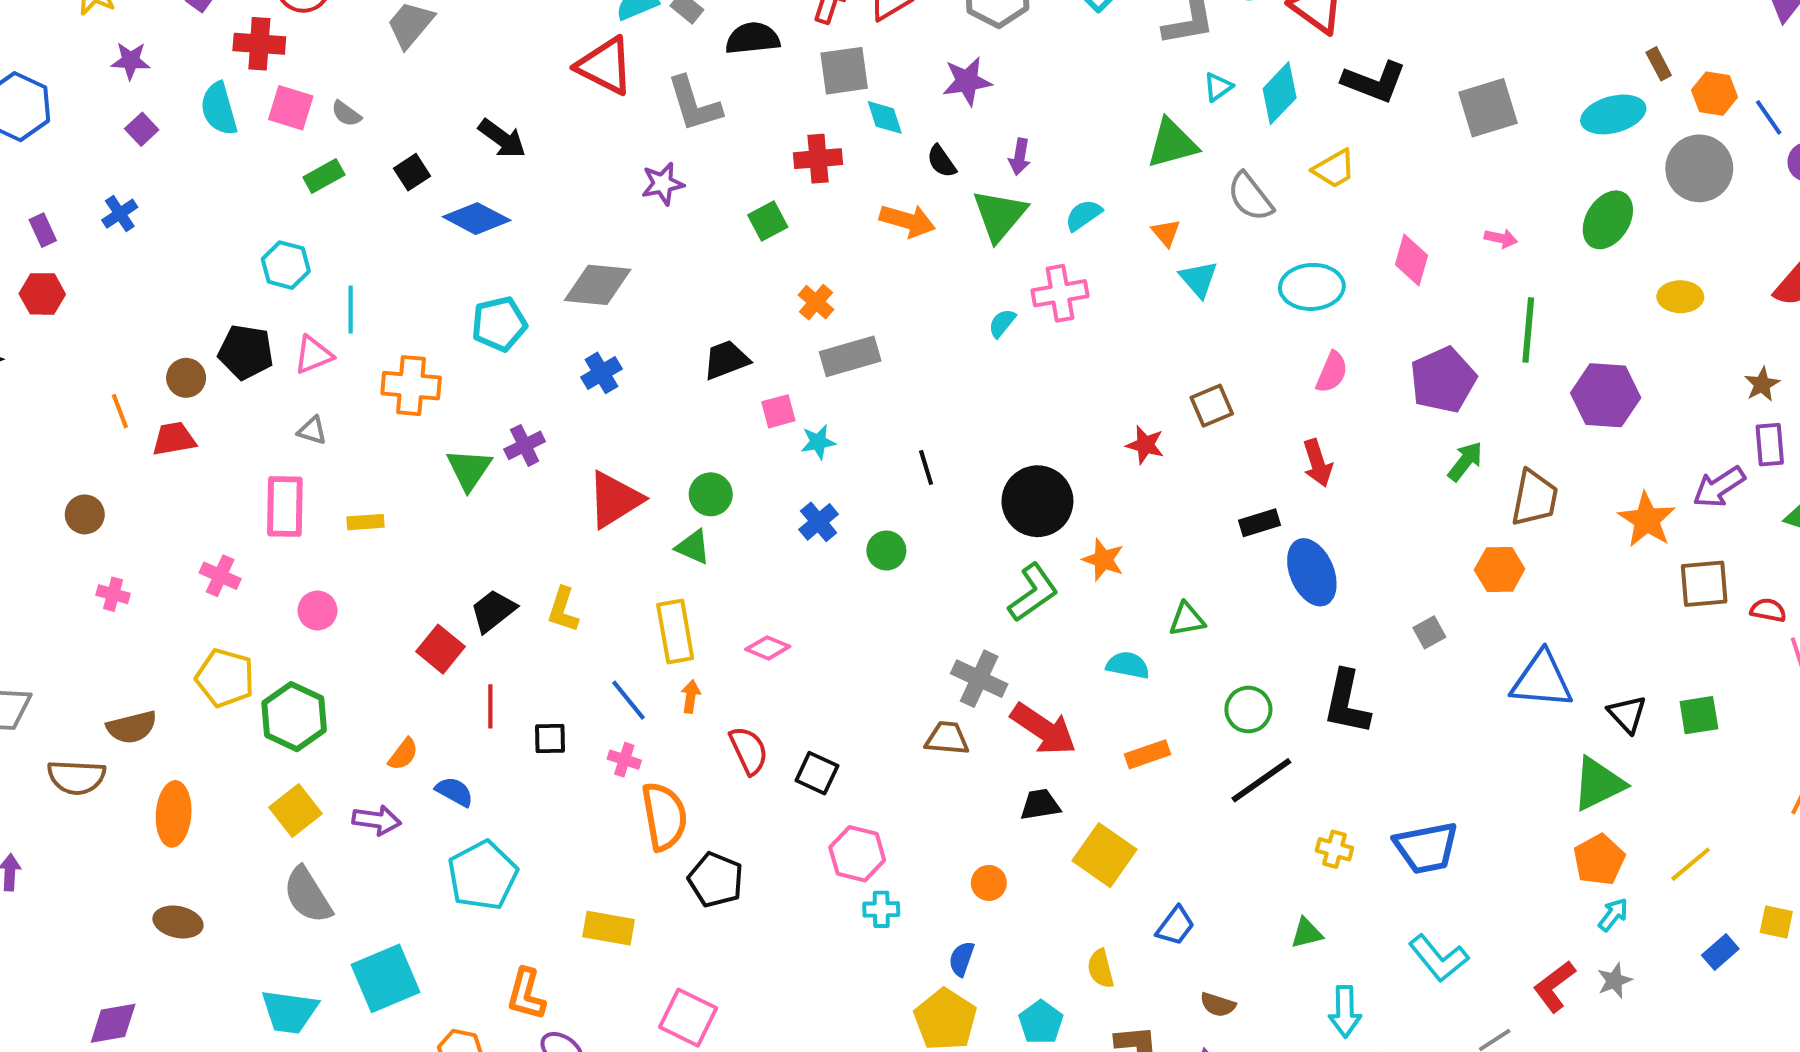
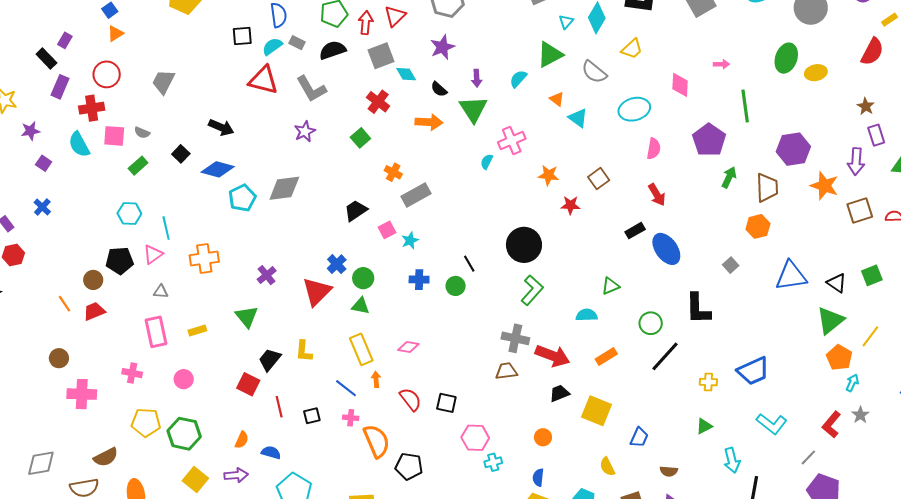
red cross: (818, 159) -> (378, 102), turned -35
cyan semicircle: (1083, 215) -> (518, 79), moved
green ellipse: (1608, 220) -> (786, 58), moved
cyan pentagon: (499, 324) -> (242, 198), moved
blue cross: (601, 373) -> (337, 264), moved
purple hexagon: (1606, 395) -> (793, 149), moved
black line: (926, 467) -> (469, 264), moved
green triangle: (469, 469) -> (247, 317), moved
purple arrow: (1719, 487) -> (856, 162), turned -40
blue cross: (819, 522) -> (419, 280), turned -36
orange star: (1103, 560) -> (549, 175), moved
pink cross: (113, 594) -> (82, 394), size x1.8
yellow line: (1691, 864) -> (870, 336), moved

